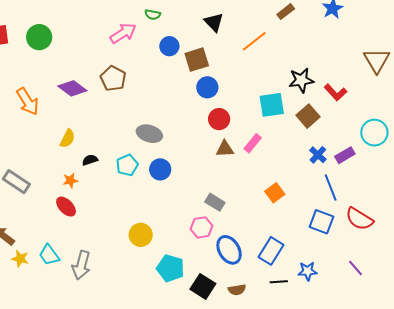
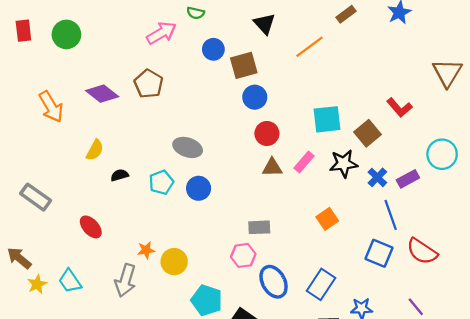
black star: (301, 80) -> (344, 164), moved
orange star: (70, 180) -> (146, 250), moved
gray rectangle: (215, 202) -> (259, 227), turned -36
yellow star: (20, 259) -> (37, 284), turned 30
gray arrow: (81, 265) -> (125, 280), moved

